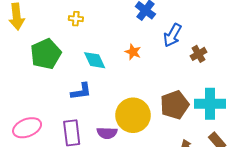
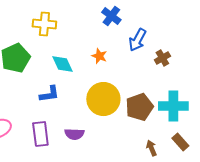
yellow cross: (76, 19) -> (44, 24), size x1.6
yellow circle: (133, 115) -> (103, 99), moved

